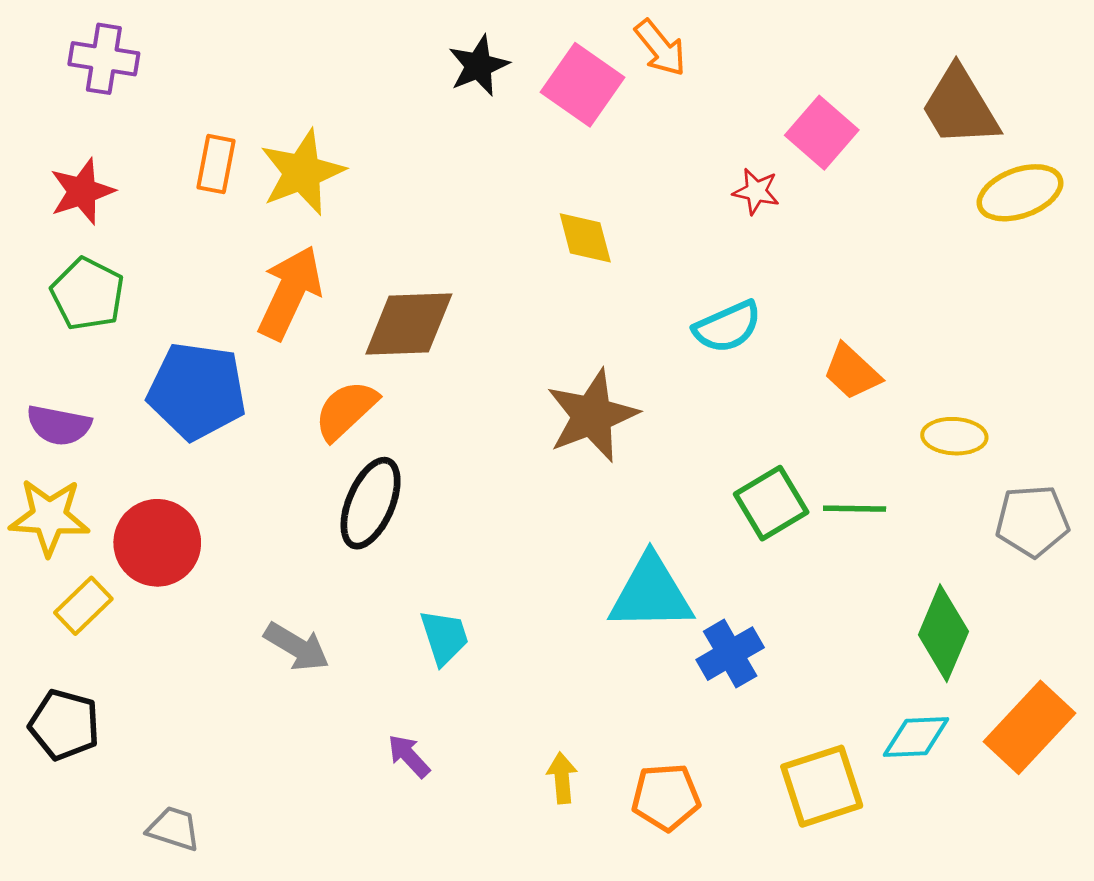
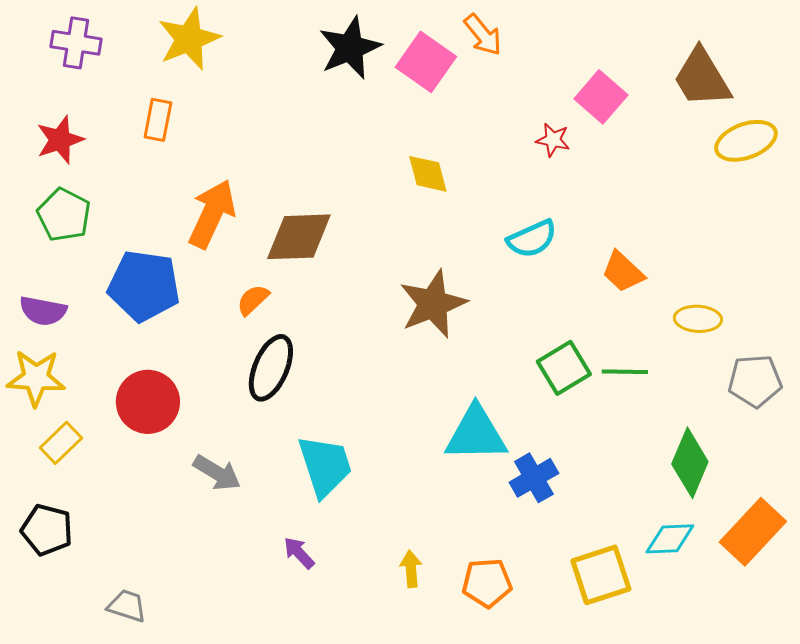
black star: (479, 66) -> (350, 48), size x1.4
yellow star: (302, 172) -> (189, 39), moved
orange semicircle: (346, 410) -> (253, 300), size x0.7
red circle: (157, 543) -> (148, 402), moved
cyan trapezoid: (444, 637) -> (325, 466), size x1.5

